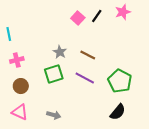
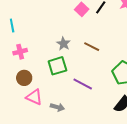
purple line: (85, 78) -> (83, 84), moved
pink triangle: (20, 112) -> (34, 97), moved

